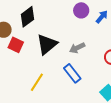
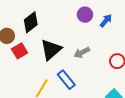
red square: (16, 45) -> (20, 51), turned 35
blue rectangle: (72, 73) -> (66, 80), moved

